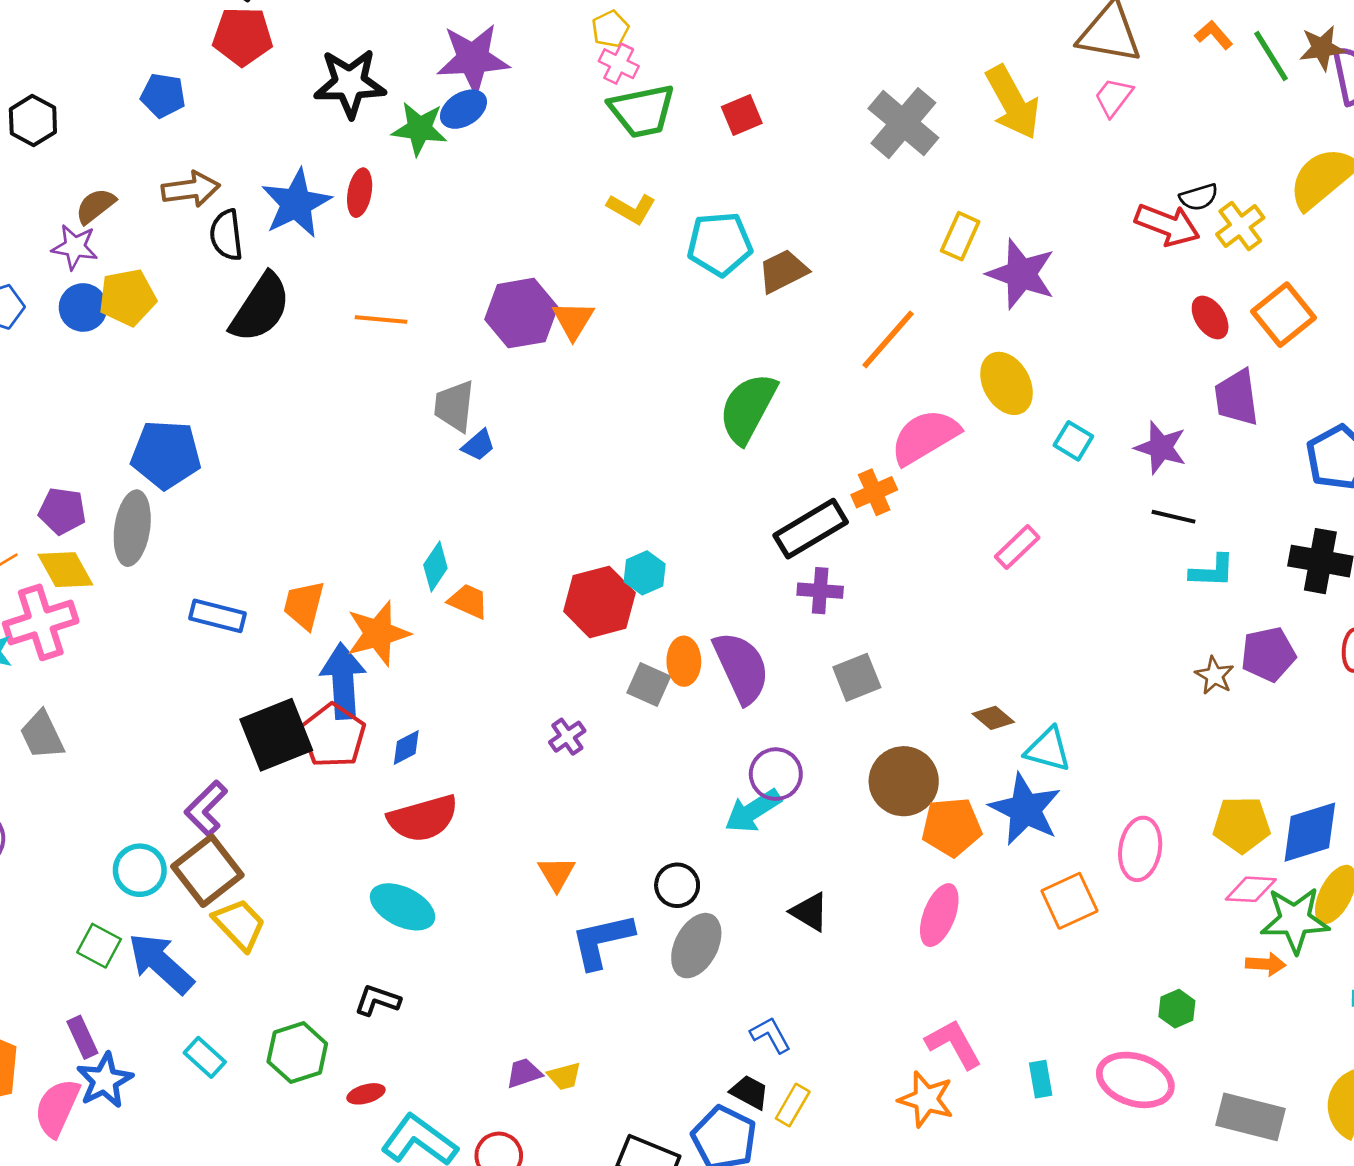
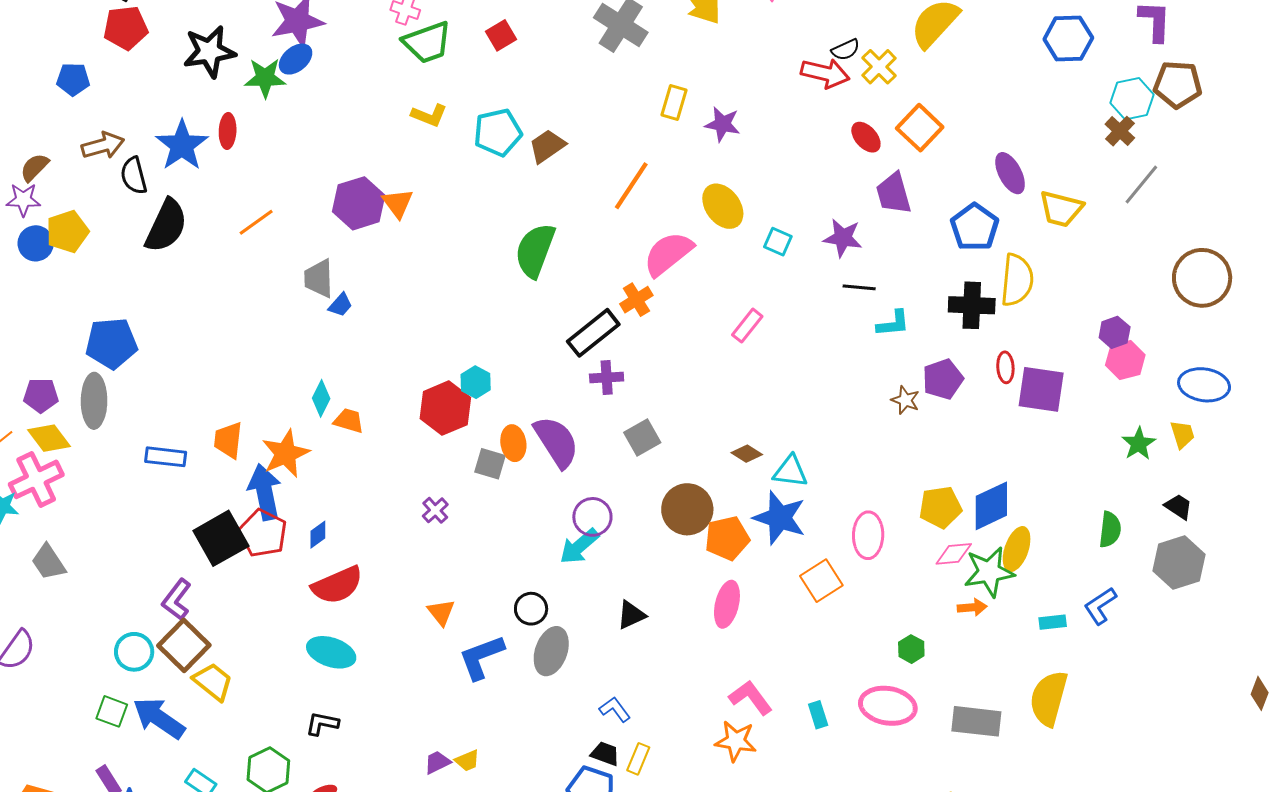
purple star: (1021, 274) -> (723, 124), size x0.7
orange line: (381, 320) -> (256, 222), turned -33
black triangle: (810, 912) -> (631, 615), turned -48

